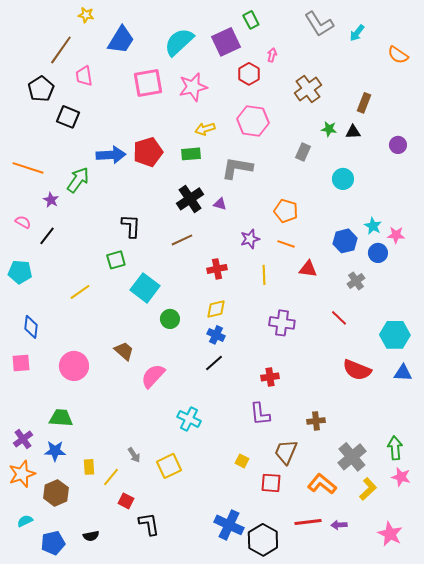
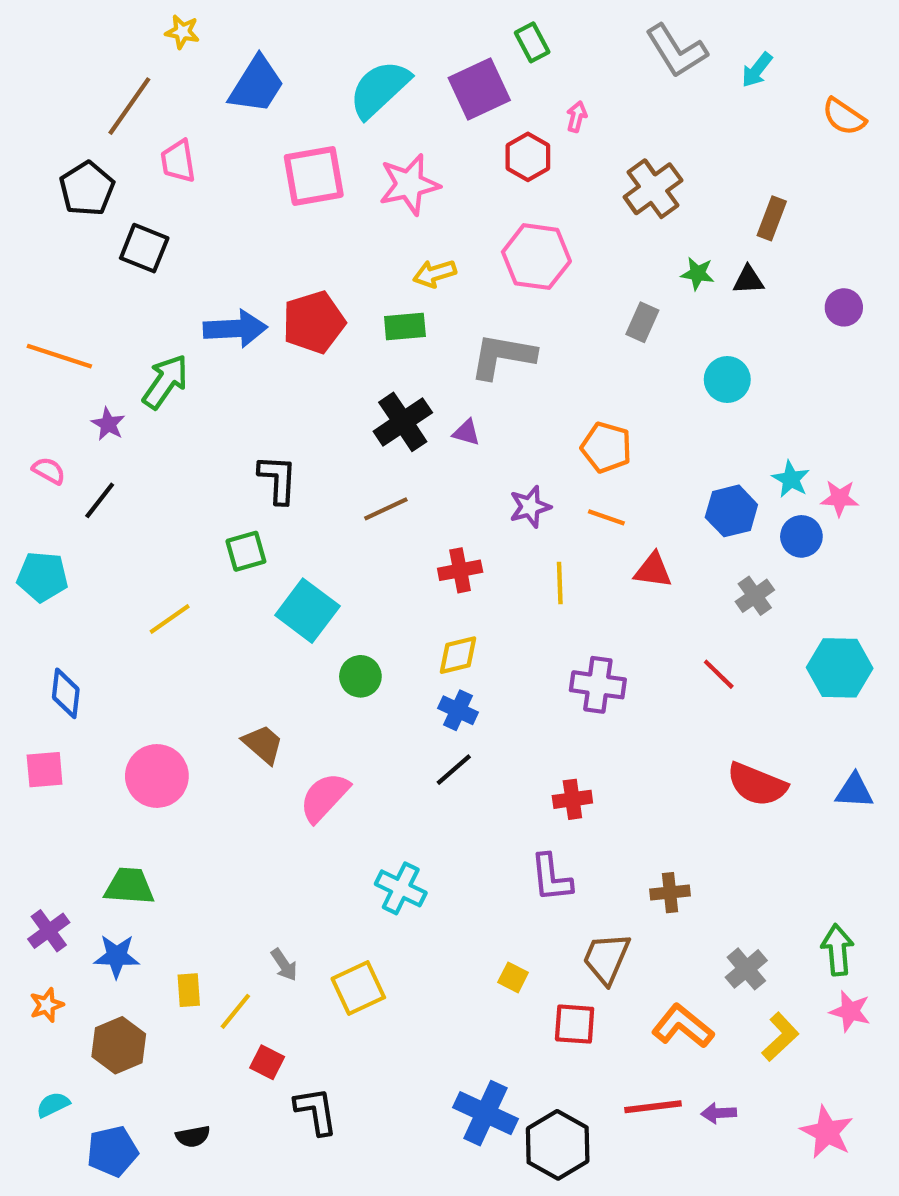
cyan hexagon: (395, 335) -> (840, 668), moved
gray cross: (352, 457) -> (746, 969), size x0.7
orange star: (22, 474) -> (47, 1005), size x0.6

